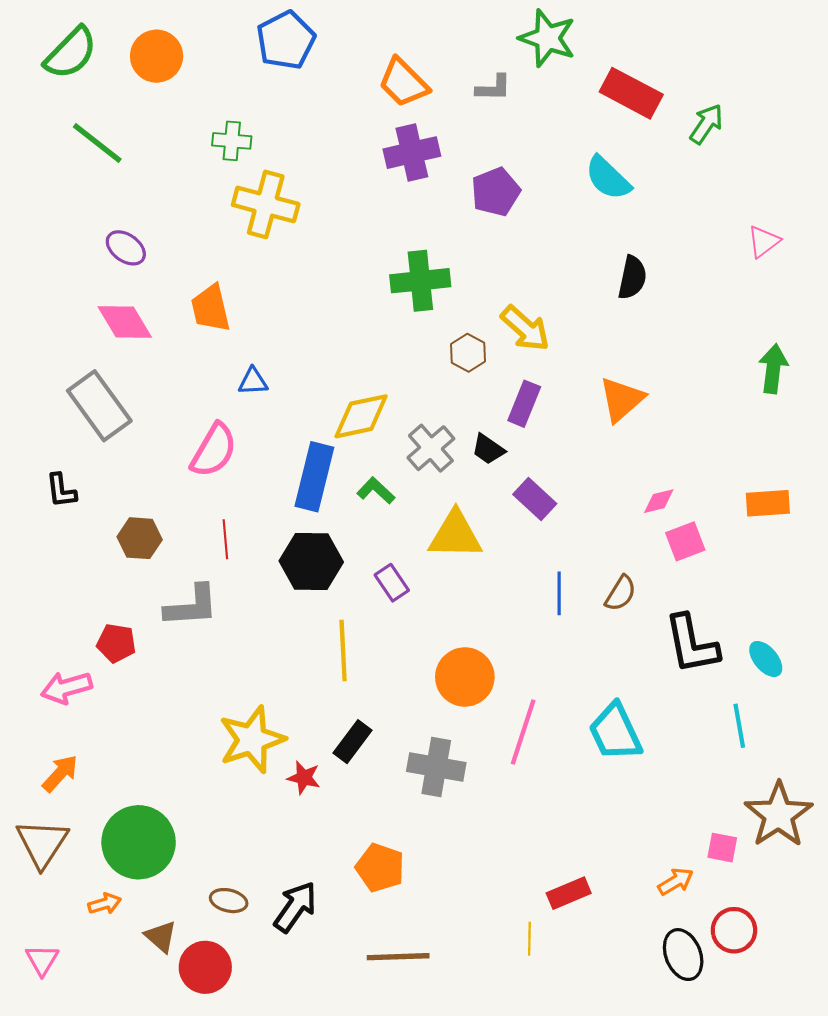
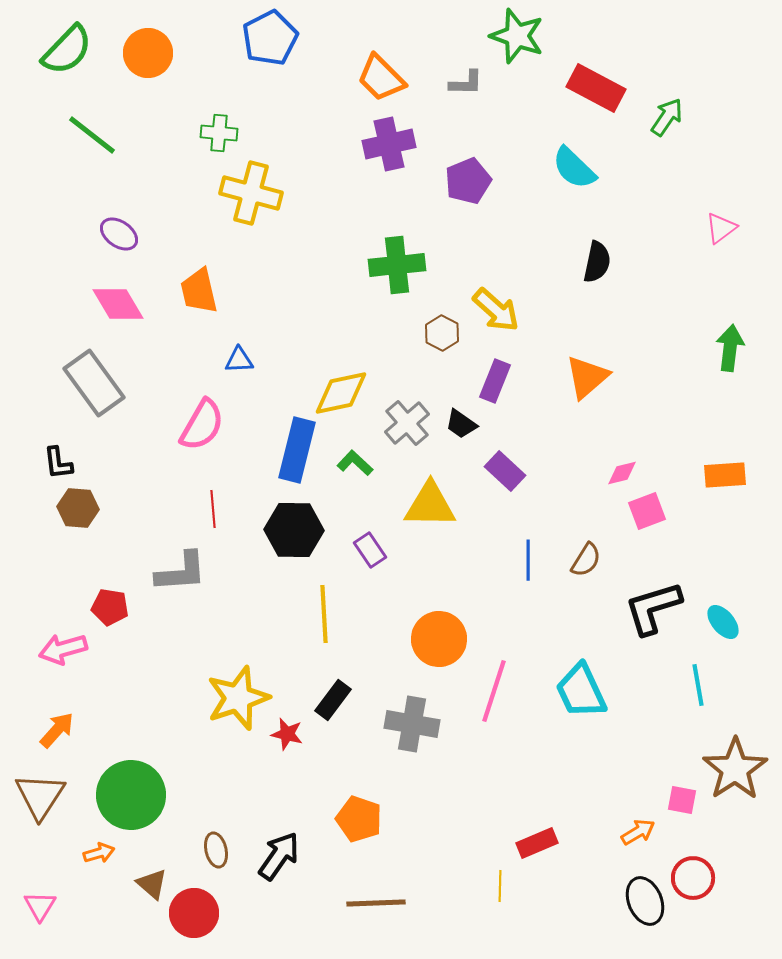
brown hexagon: (140, 538) -> (78, 508), moved
black L-shape: (692, 644) -> (653, 608), turned 84
brown ellipse: (229, 901) -> (216, 850), turned 64

